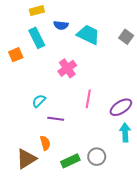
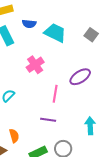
purple ellipse: (121, 107) -> (80, 77), moved
purple line: (56, 119) -> (48, 120), moved

